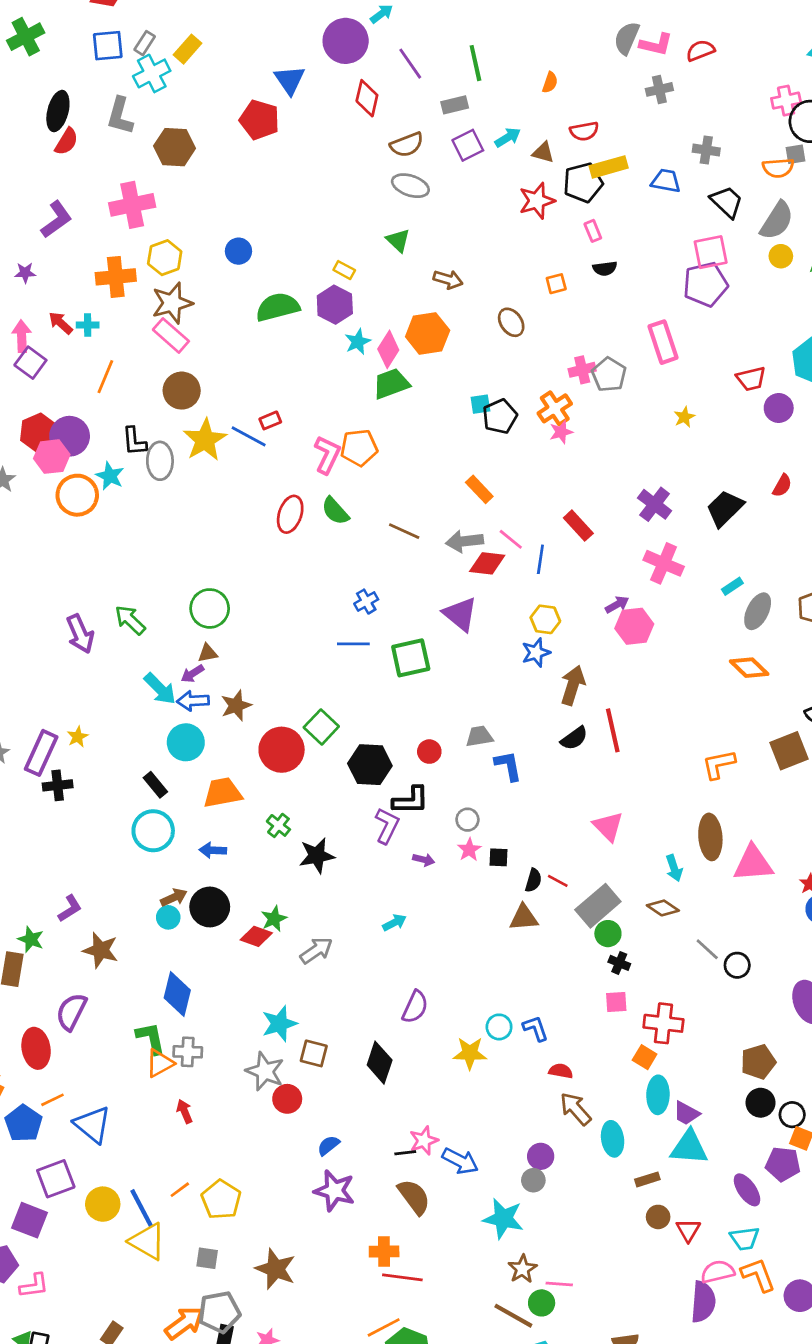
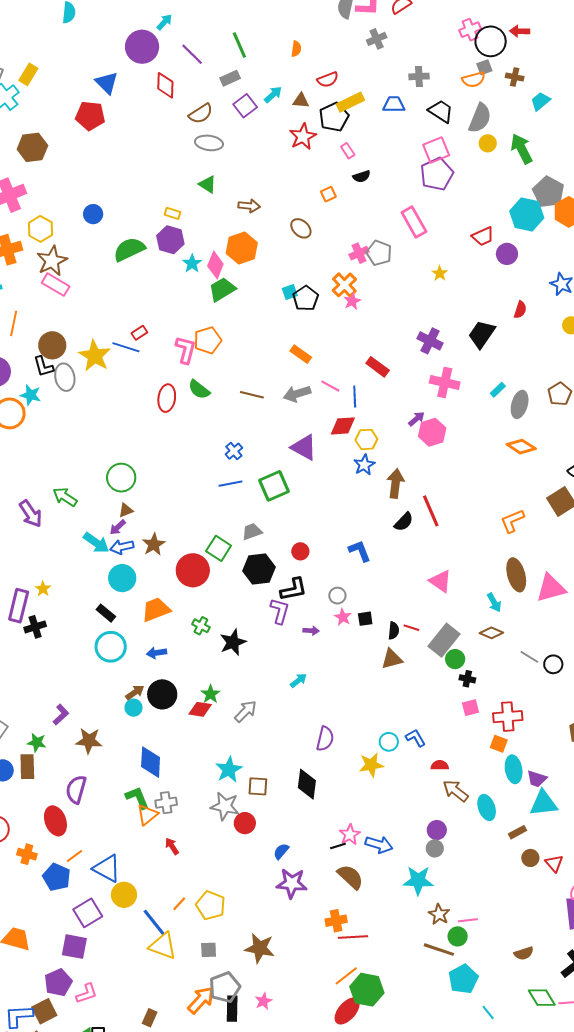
brown circle: (182, 391) -> (52, 345), moved
red diamond: (487, 563) -> (343, 426), moved
gray trapezoid: (479, 736) -> (252, 532), moved
yellow circle: (103, 1204) -> (124, 895), moved

